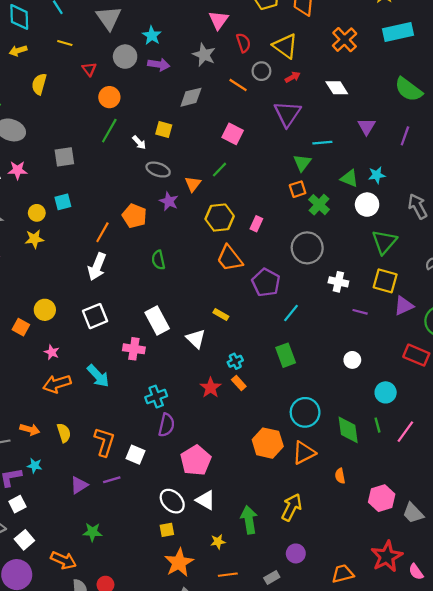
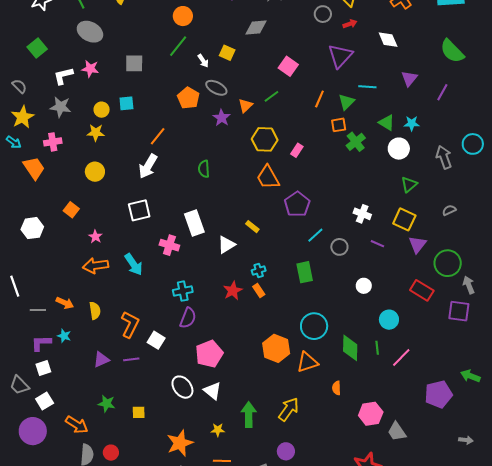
orange line: (238, 85) -> (319, 99), moved, turned 72
orange pentagon: (134, 216) -> (188, 98), moved
green triangle: (384, 242) -> (409, 184), size x0.7
gray circle: (307, 248) -> (339, 247), moved, size x0.6
purple triangle: (404, 306) -> (417, 244), turned -36
yellow circle: (45, 310) -> (95, 172), moved
white triangle: (196, 339) -> (226, 245), turned 36
yellow square: (167, 530) -> (139, 412), moved

